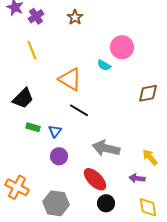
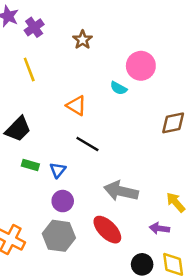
brown star: (75, 17) -> (83, 40), moved
orange triangle: (70, 79) -> (76, 105), size x0.7
gray hexagon: (56, 203) -> (59, 236), moved
black circle: (106, 203) -> (142, 264), moved

